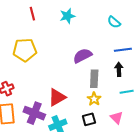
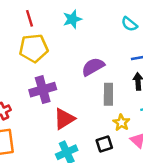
yellow pentagon: (25, 50) -> (34, 48), moved
yellow star: (94, 99) -> (121, 123), moved
purple cross: (34, 113) -> (43, 90), moved, turned -35

